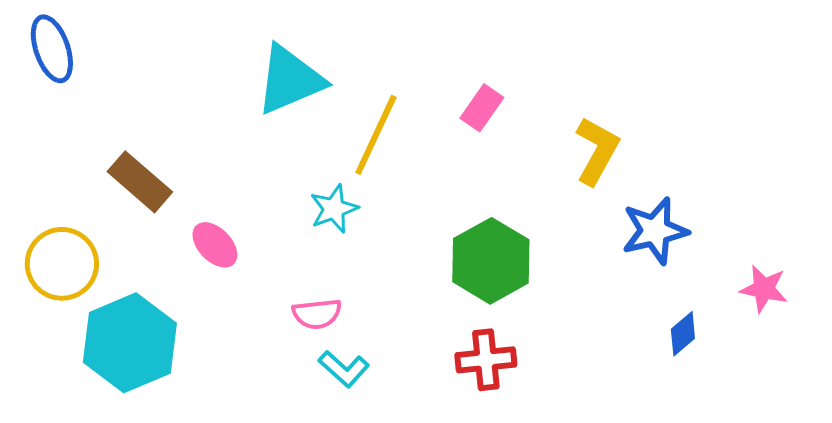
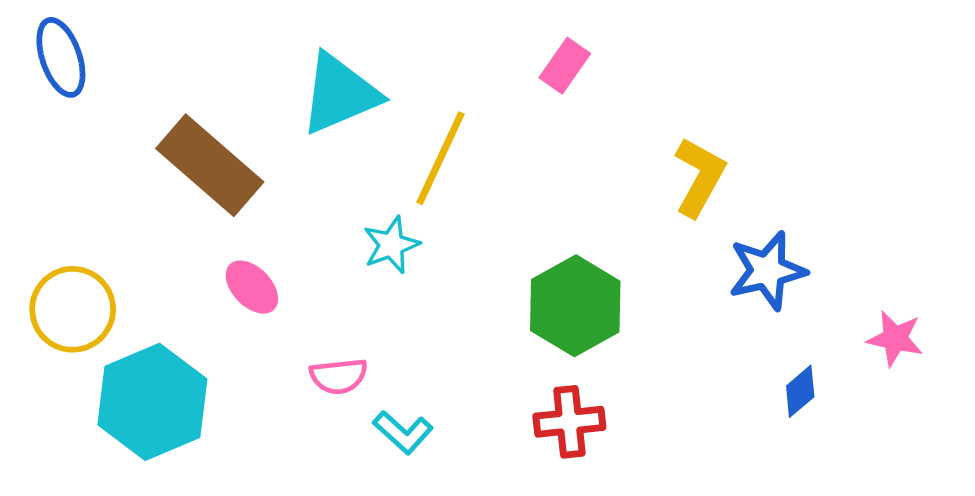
pink rectangle: (482, 108) -> (565, 66), moved
brown rectangle: (140, 182) -> (210, 165), moved, size x1.4
pink semicircle: (317, 314) -> (339, 376), moved

